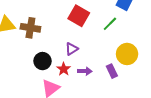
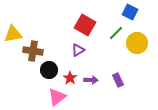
brown cross: (30, 28) -> (33, 51), moved
purple triangle: (72, 49) -> (78, 50), moved
yellow circle: (127, 54) -> (137, 43), moved

